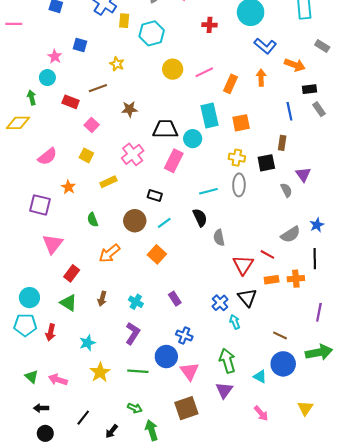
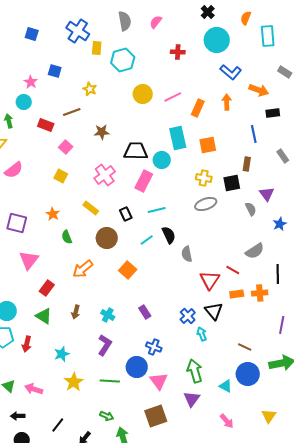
gray rectangle: (319, 109) -> (283, 156), moved
pink semicircle: (47, 157) -> (14, 170), moved
yellow rectangle: (108, 182) -> (91, 208), moved, turned 63
gray ellipse: (239, 185) -> (206, 204), turned 70
orange star: (68, 187) -> (53, 214), moved
cyan line: (208, 191) -> (157, 210), moved
black rectangle: (155, 195) -> (126, 214), turned 48
cyan line: (164, 223) -> (147, 240), moved
blue star: (317, 225) -> (280, 224), moved

